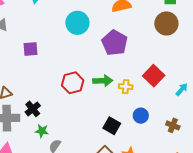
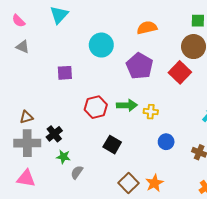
purple square: (31, 49) -> (65, 73), moved
red square: (154, 76) -> (180, 72), moved
black square: (112, 126) -> (112, 145), moved

